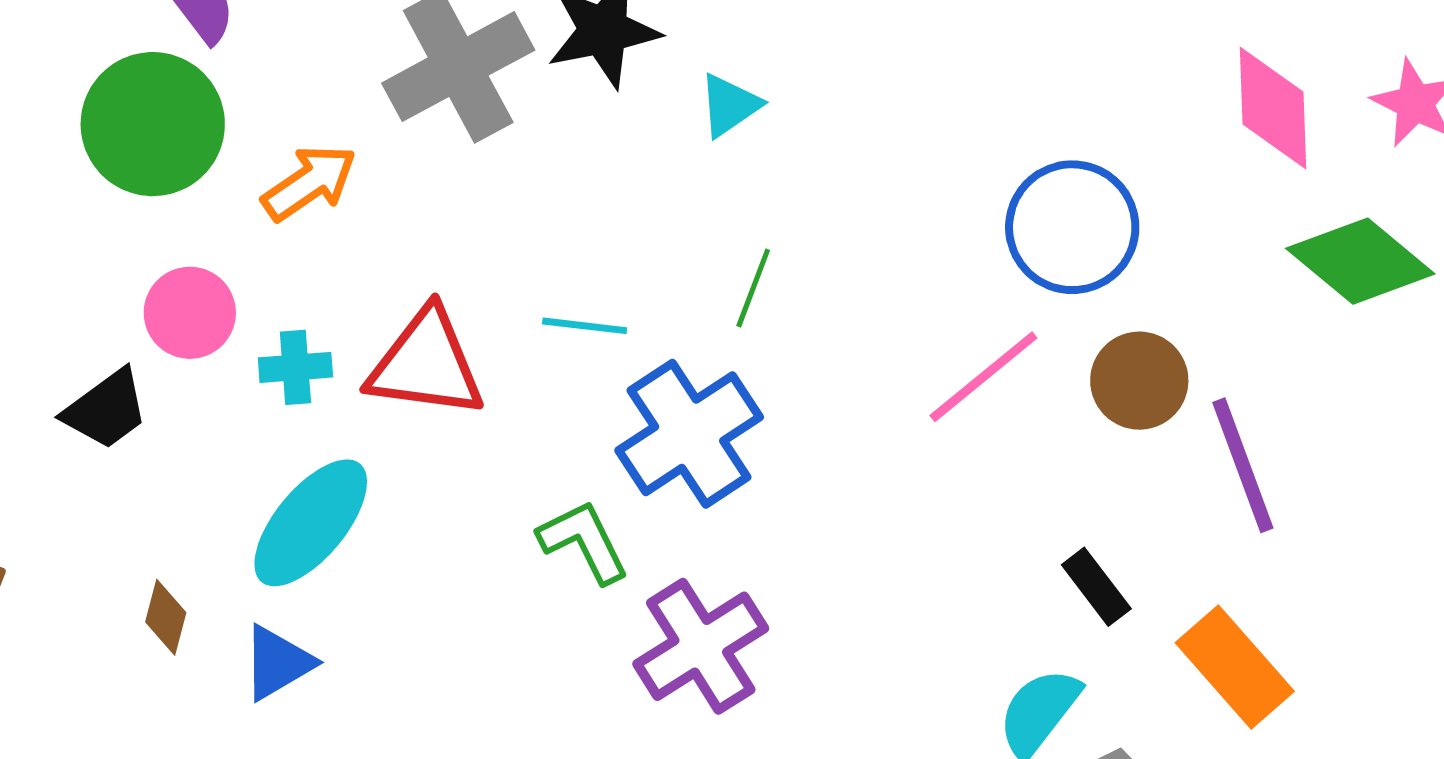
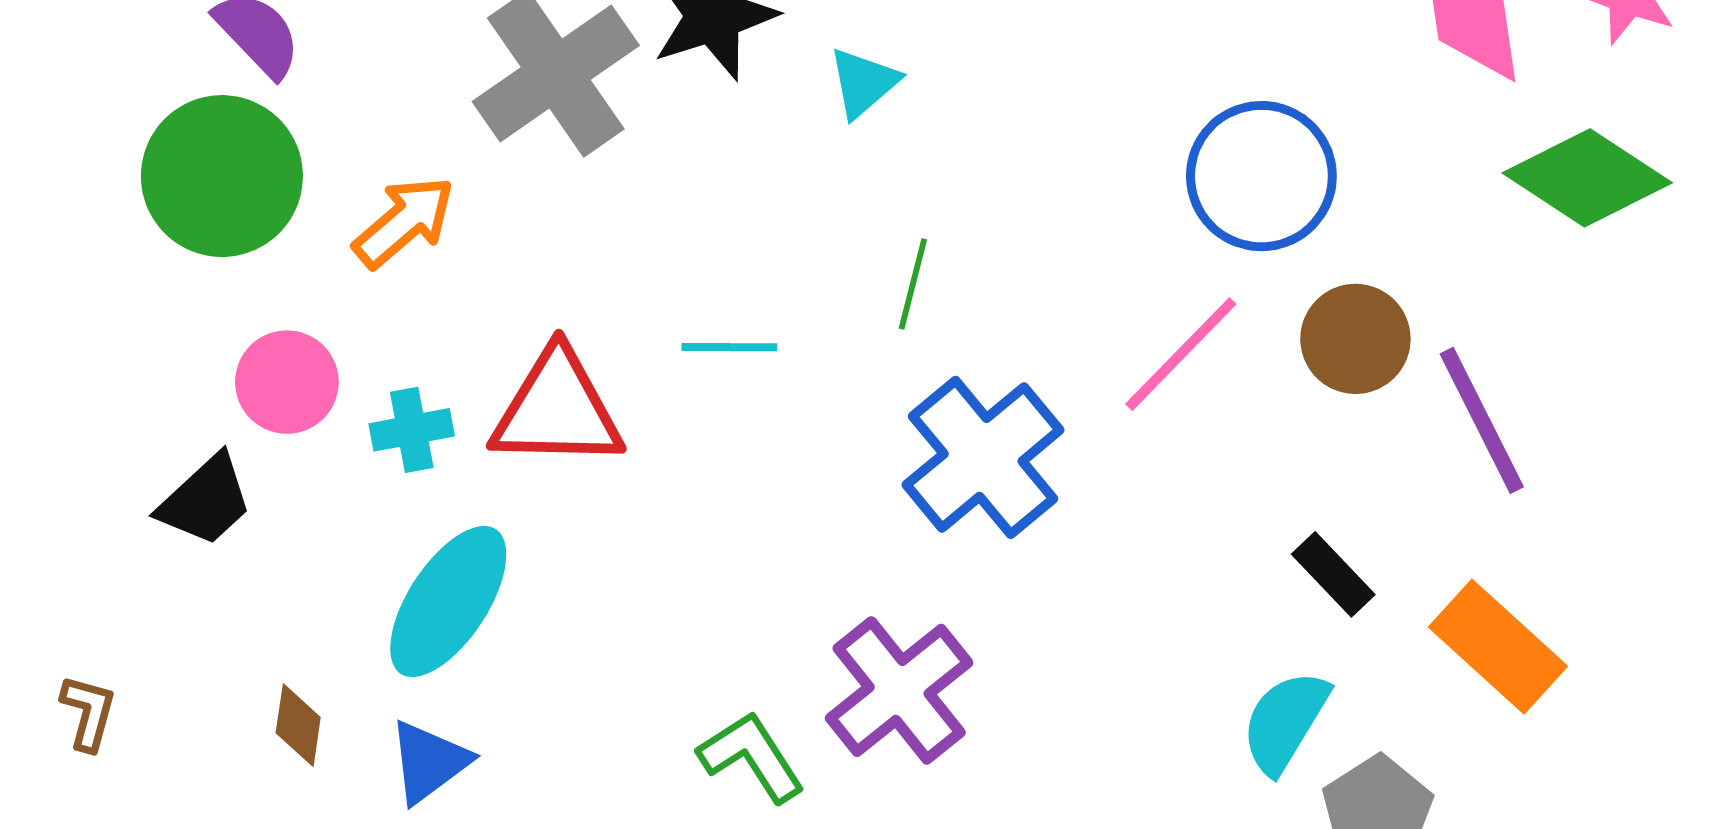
blue cross: (689, 434) -> (983, 457), moved
green L-shape: (584, 542) -> (752, 757), moved

